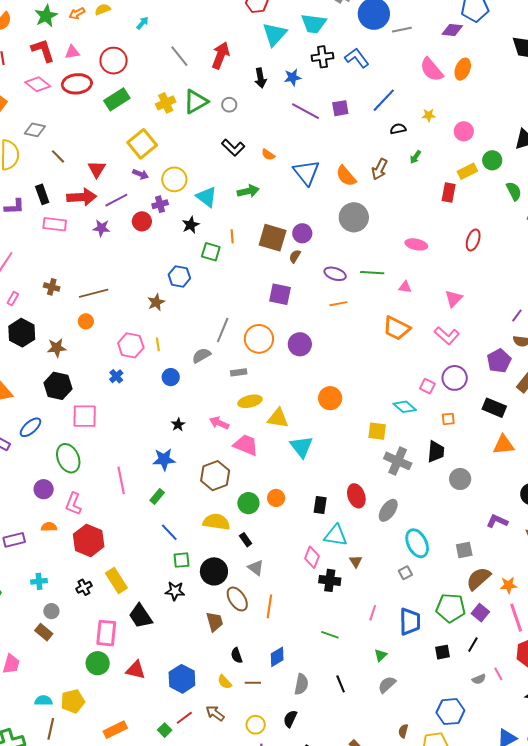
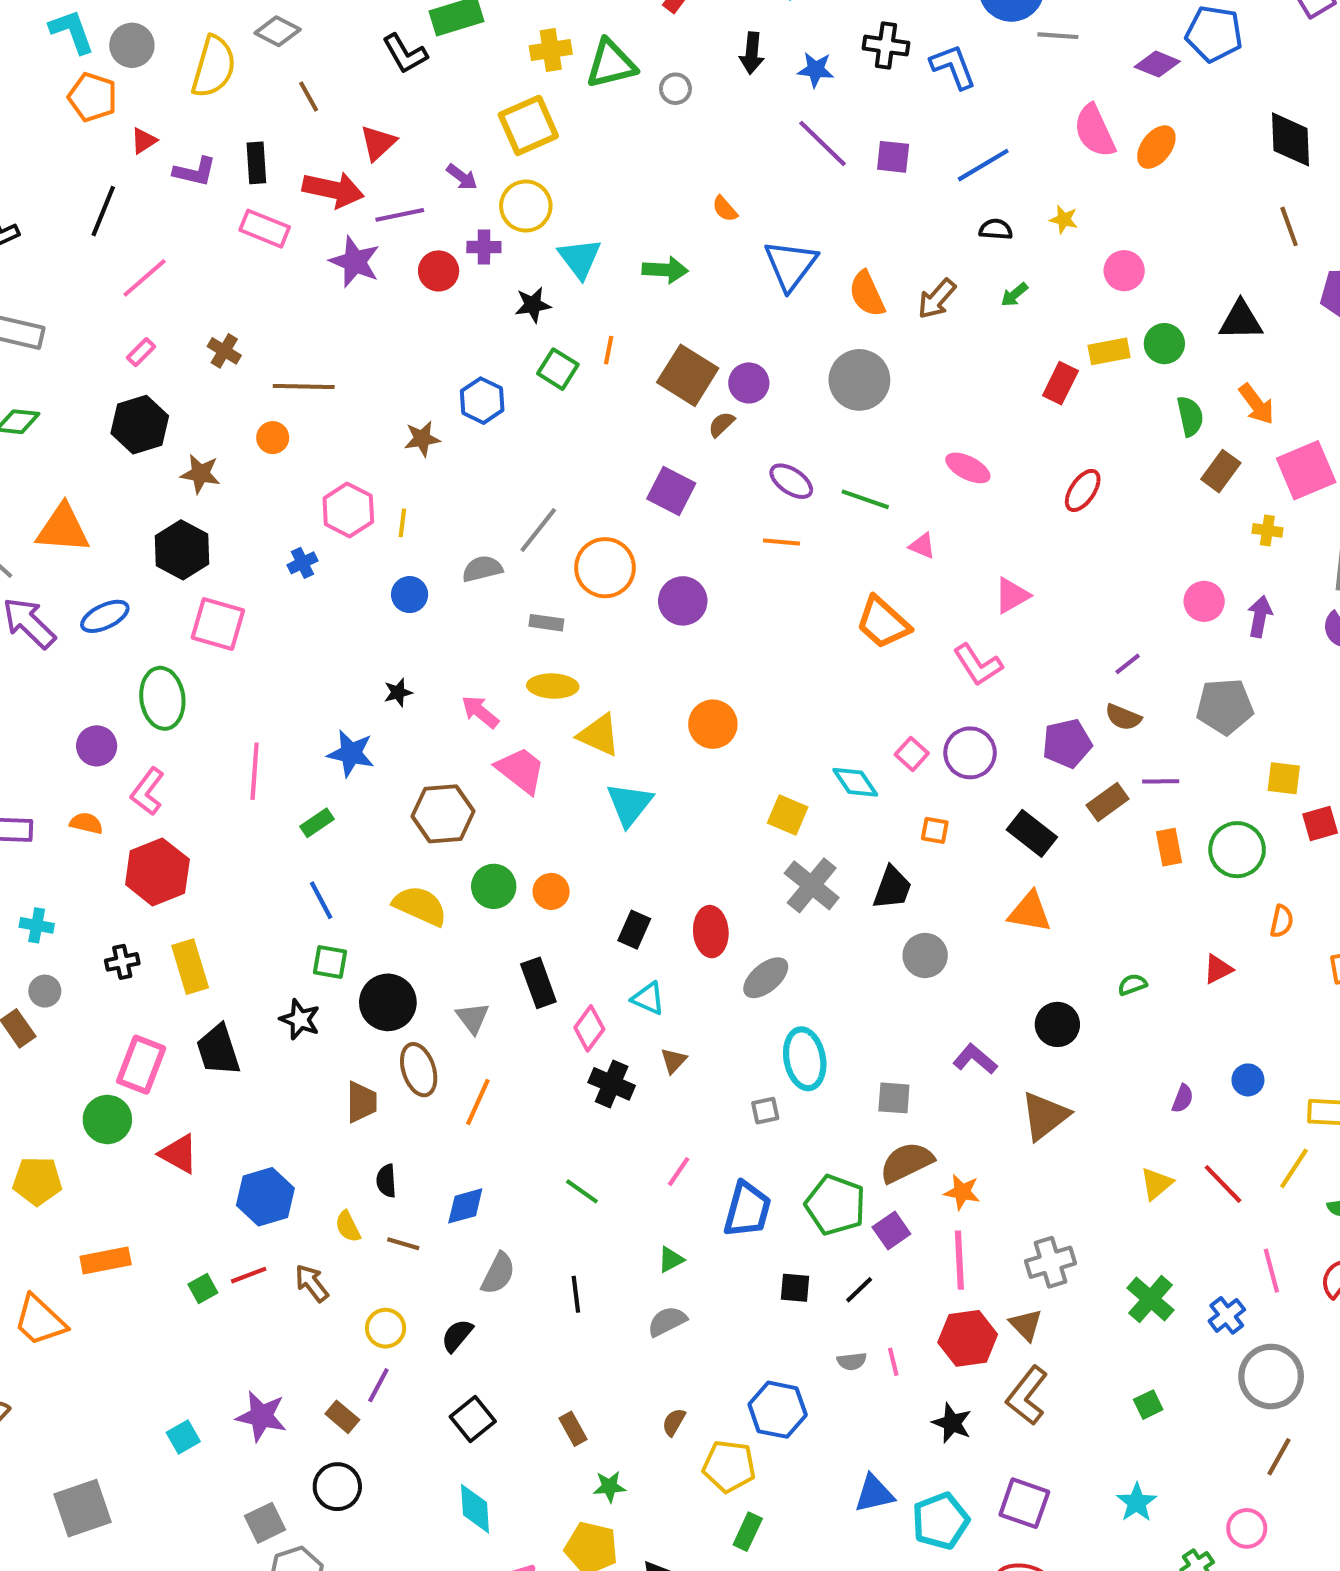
yellow square: (142, 144) -> (528, 125), moved
black L-shape: (233, 148) -> (405, 54), moved
purple star: (101, 228) -> (355, 262), size x1.4
cyan triangle: (336, 535) -> (648, 998), size x0.7
black rectangle: (246, 540) -> (538, 983), moved, size x1.6

